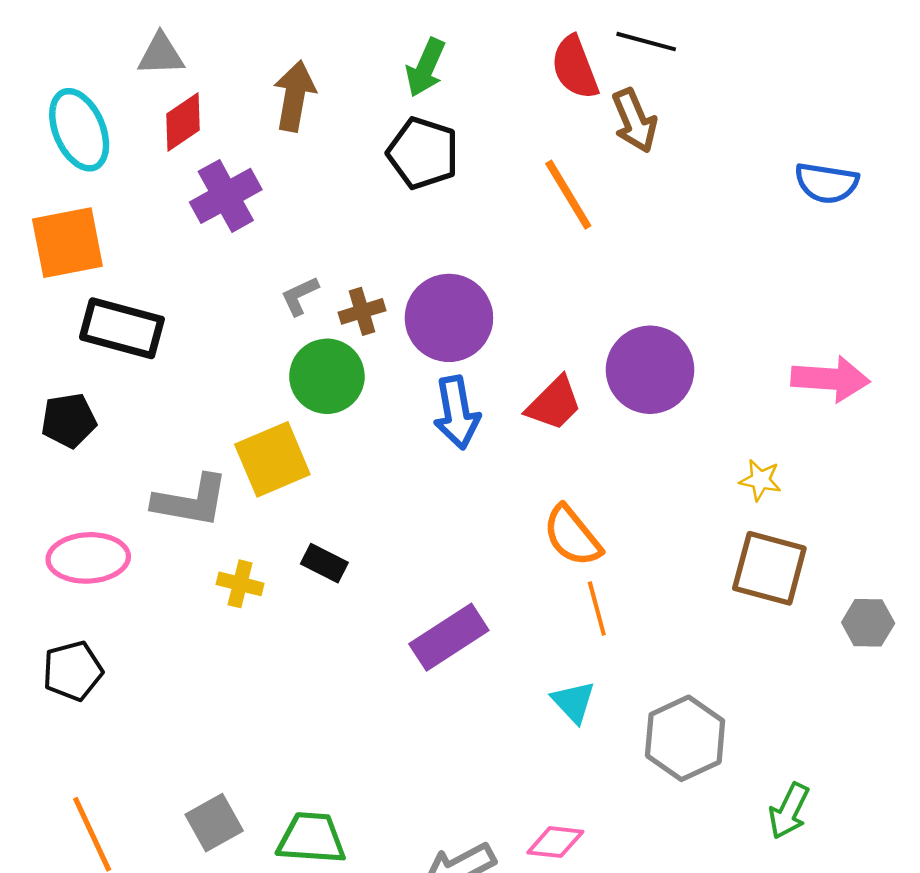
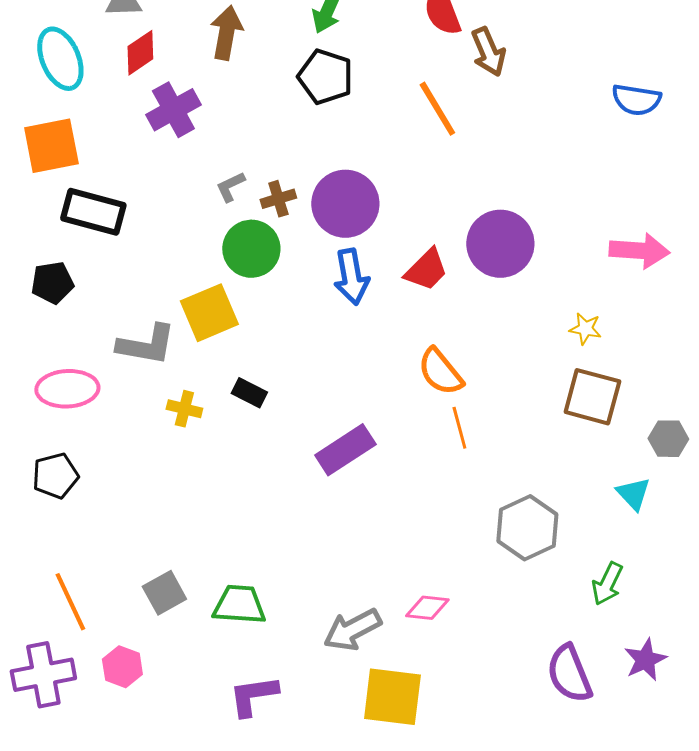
cyan triangle: (573, 702) -> (633, 494), moved

